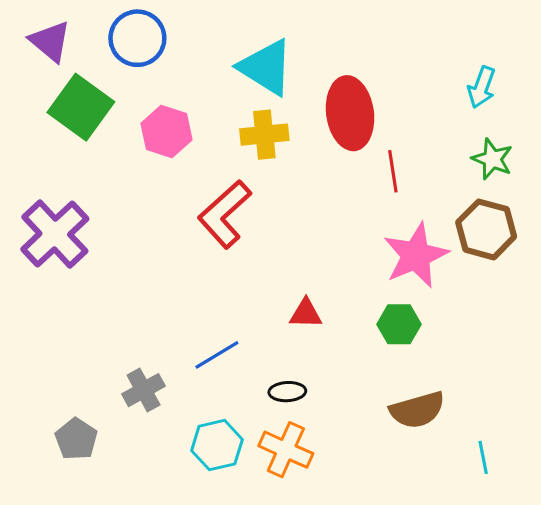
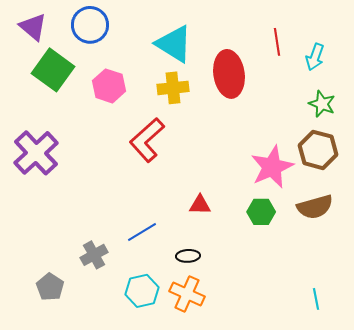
red line: (393, 171) -> (277, 42), moved
brown semicircle: (417, 410) -> (315, 207), moved

